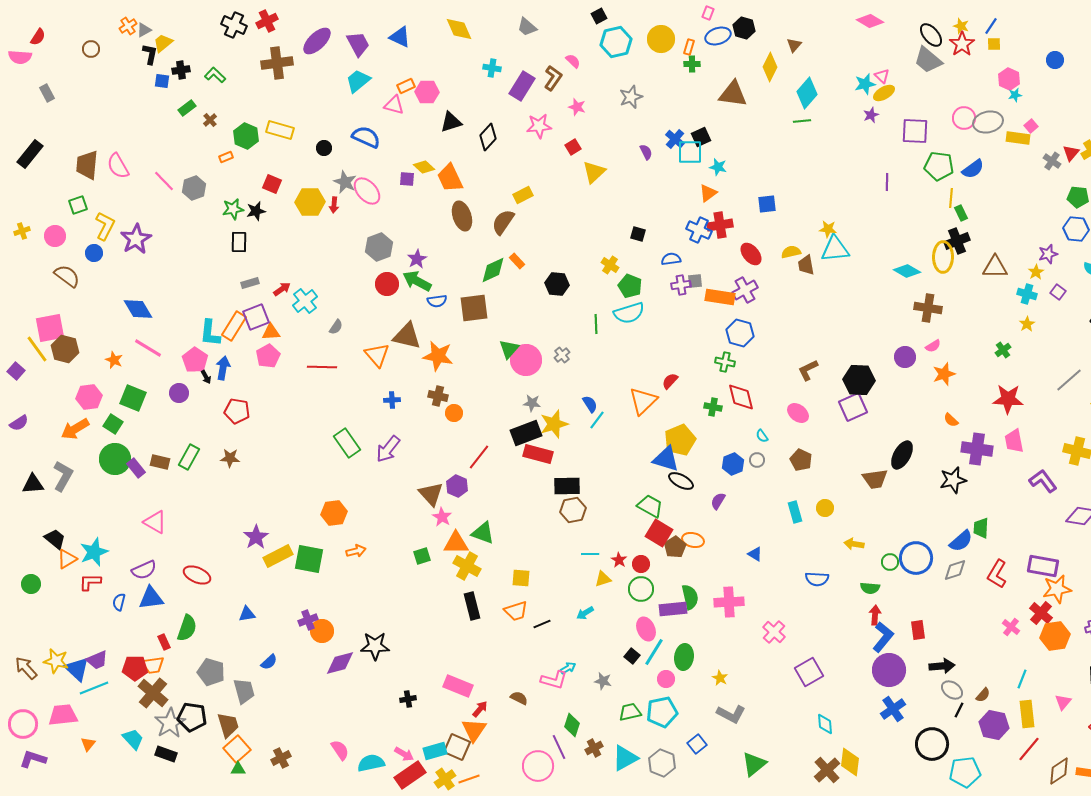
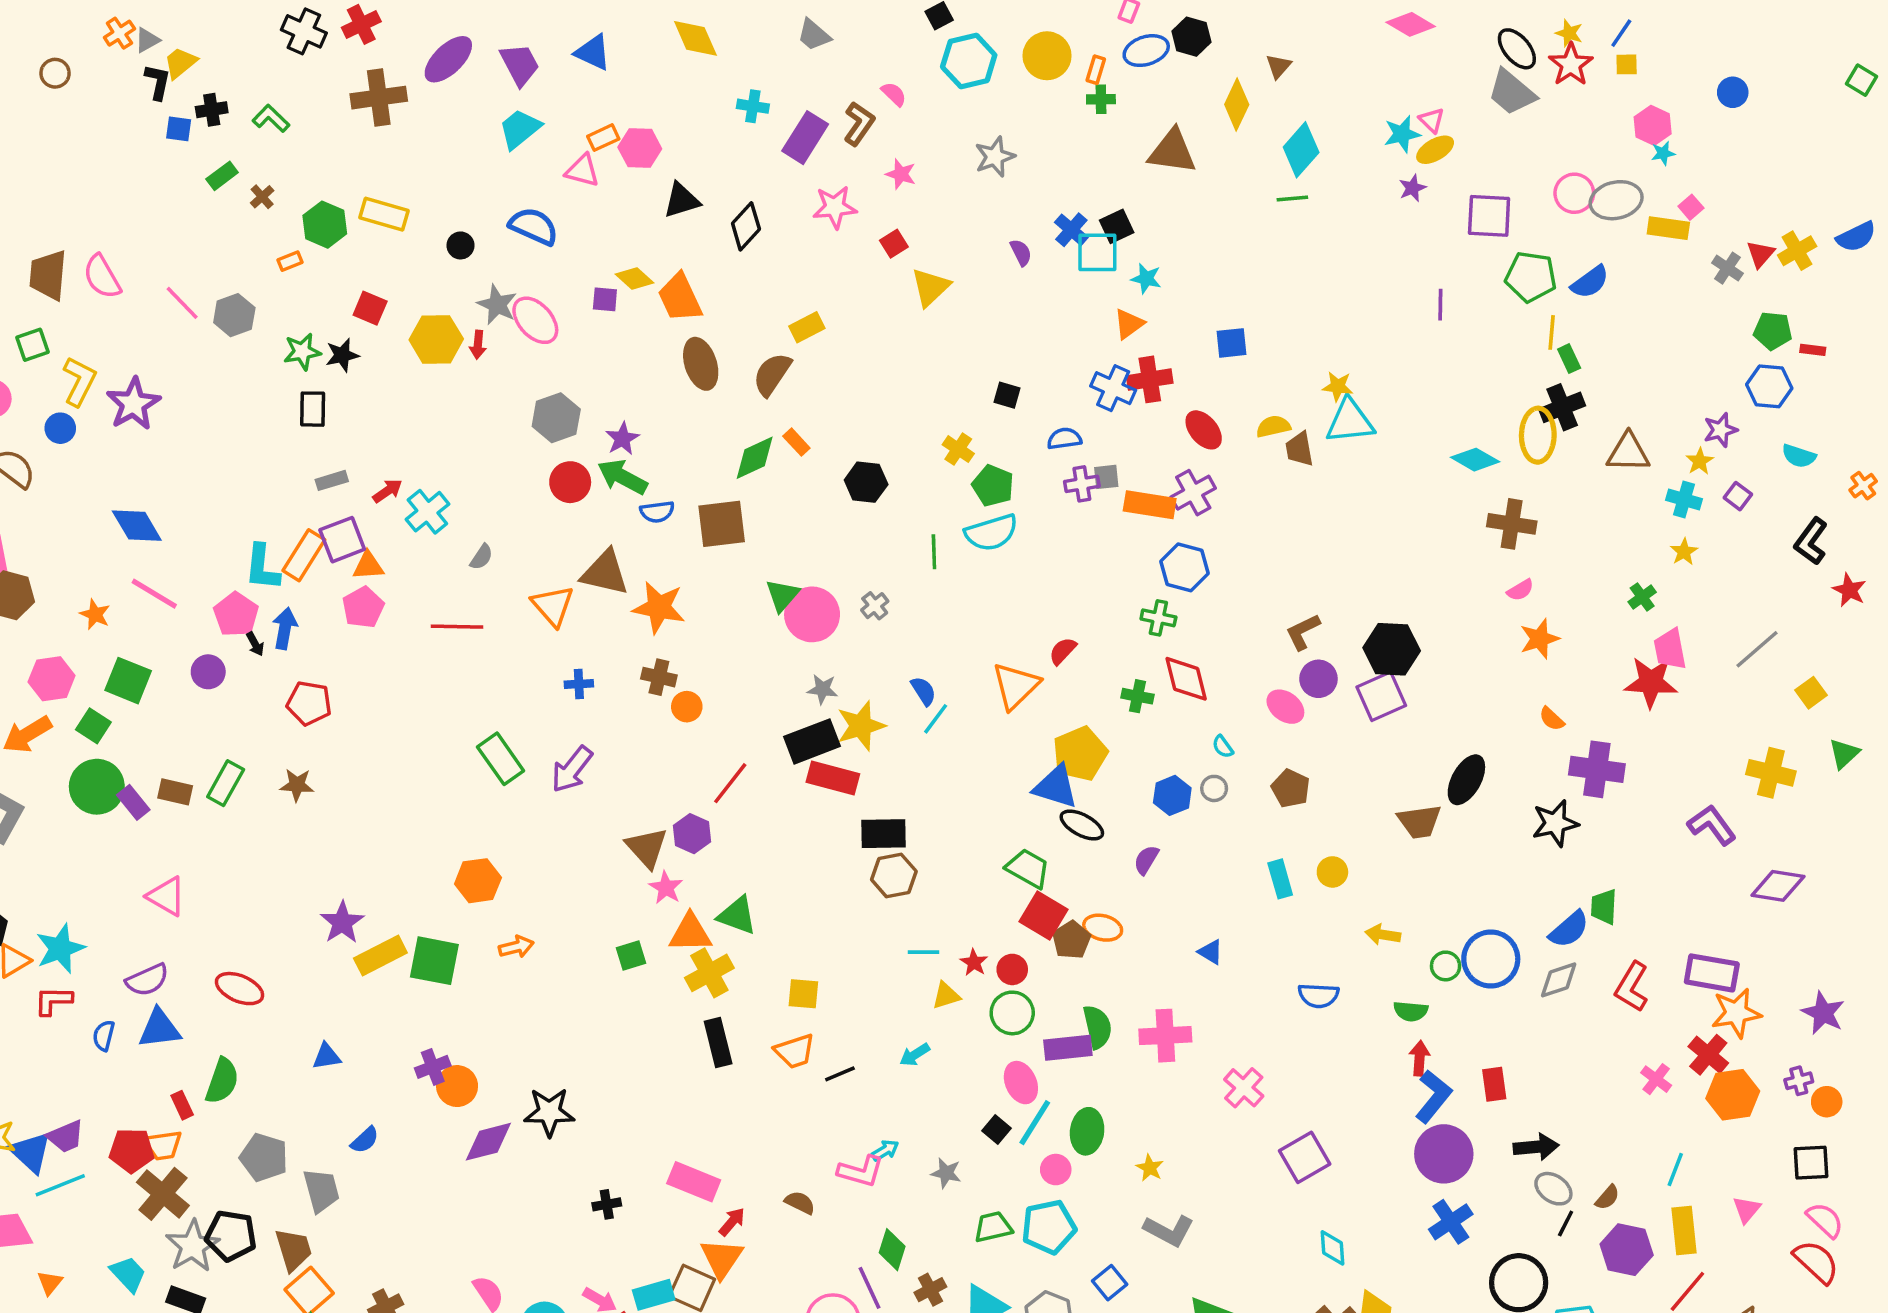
purple circle: (905, 357) -> (1318, 679), moved
pink trapezoid: (1014, 441) -> (1670, 649), moved
yellow cross: (467, 566) -> (709, 973), turned 32

